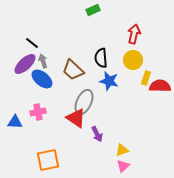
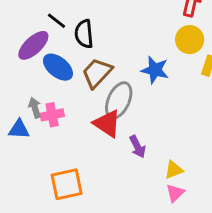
black line: (32, 43) -> (57, 21), moved
black semicircle: (101, 58) -> (84, 34), moved
gray arrow: (43, 61) -> (35, 108), moved
brown trapezoid: (73, 70) -> (97, 73), moved, turned 90

